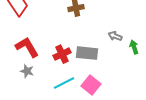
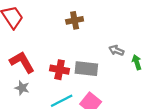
red cross: (62, 54) -> (60, 70), turned 36

